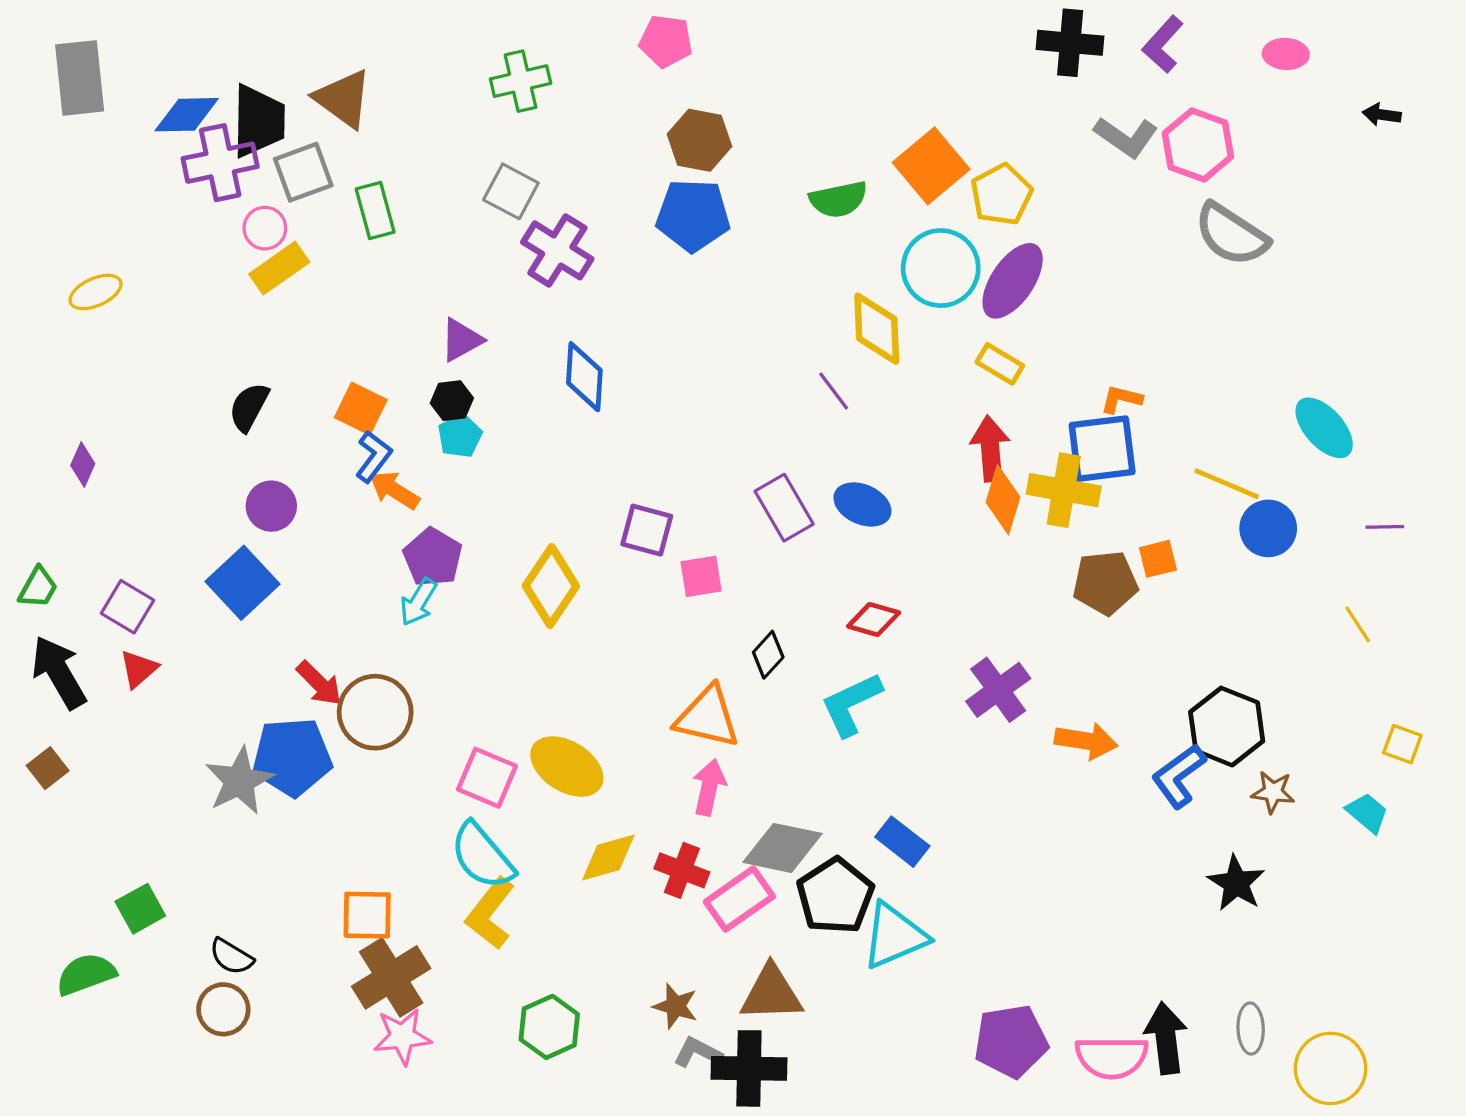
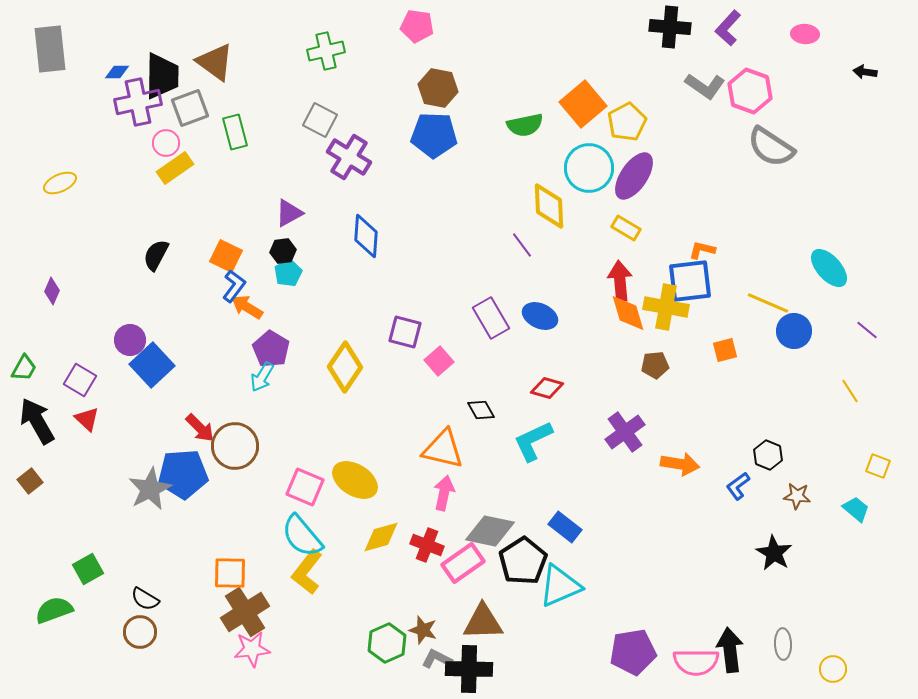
blue diamond: (187, 115) -> (117, 72), size x0.6
orange diamond: (1003, 500) -> (628, 313), turned -33
purple circle: (271, 506) -> (130, 340), moved
purple line: (1385, 527) -> (867, 330), turned 40
pink square: (701, 576) -> (439, 361), turned -32
brown pentagon: (1105, 583) -> (655, 365), moved, size x0.7
black diamond: (768, 655) -> (481, 410), turned -72
red triangle: (139, 669) -> (87, 419), turned -36
black hexagon: (1227, 727) -> (768, 455), size x0.6
blue L-shape: (1179, 776) -> (738, 486), size x0.7
green hexagon: (549, 1027) -> (387, 643), moved
yellow circle: (1331, 1068) -> (833, 669), size x0.6

